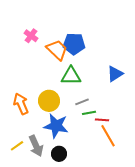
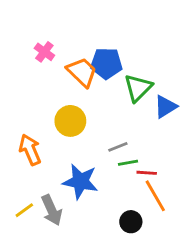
green triangle: (71, 76) -> (138, 88), moved, turned -45
yellow circle: (49, 101) -> (70, 121), moved
black circle: (59, 154) -> (131, 222), moved

